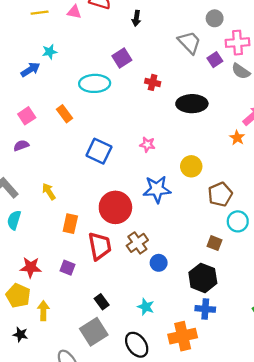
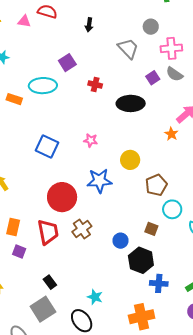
black arrow: (136, 18) -> (89, 25), moved
purple square: (215, 60) -> (153, 78), moved
orange rectangle: (64, 114) -> (14, 99), moved, turned -35
orange rectangle: (70, 224) -> (13, 227), moved
blue circle: (159, 263) -> (121, 241), moved
cyan star: (146, 307) -> (95, 297), moved
blue cross: (205, 309) -> (159, 283), moved
orange cross: (183, 336) -> (142, 317), moved

